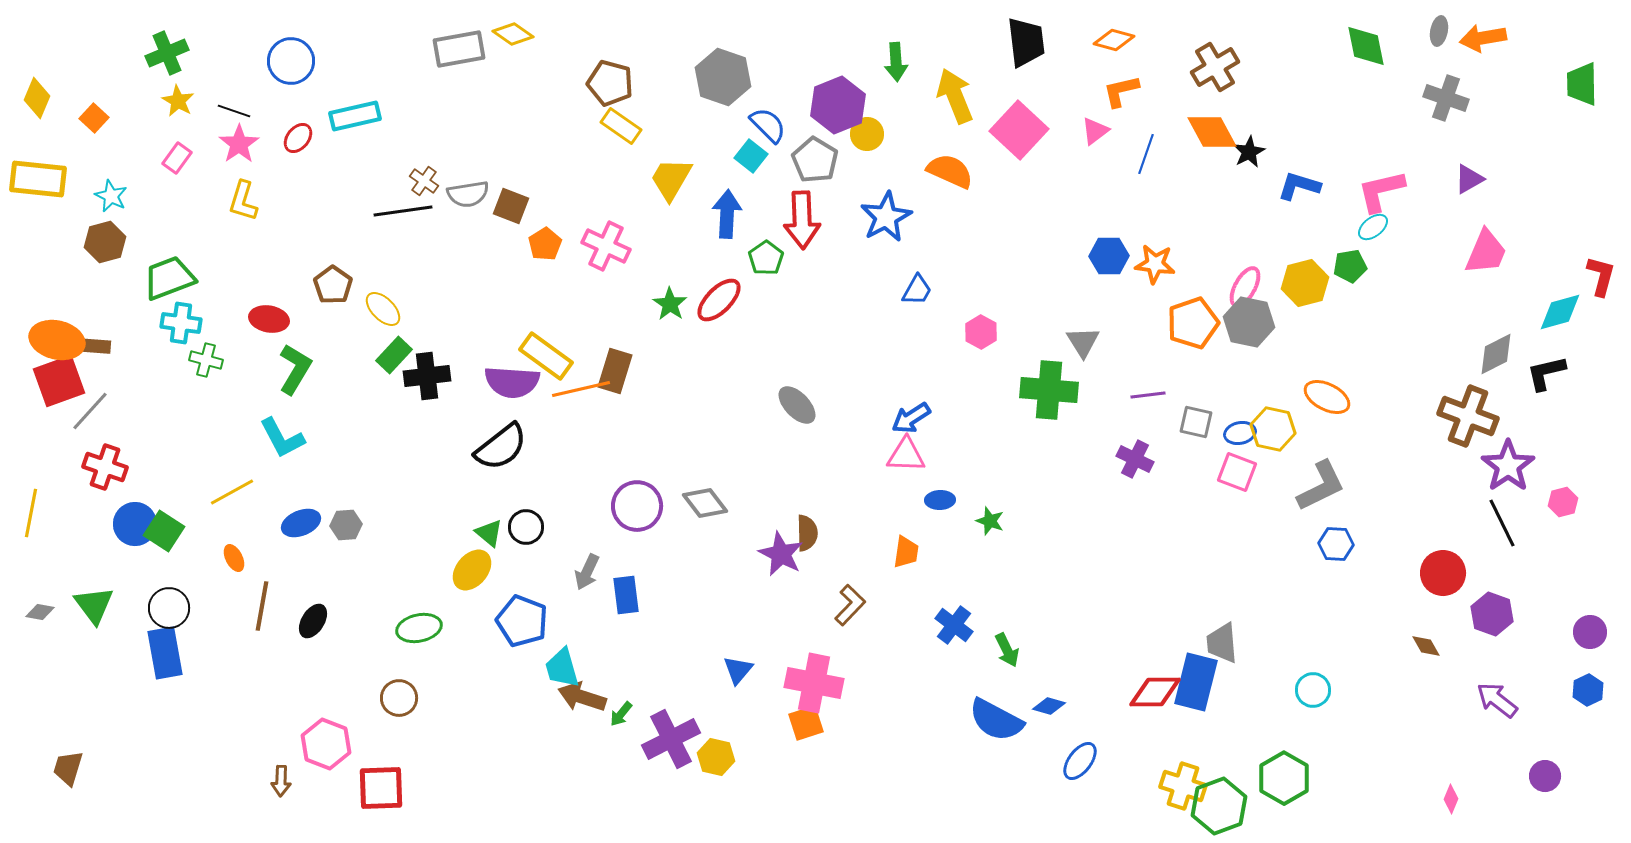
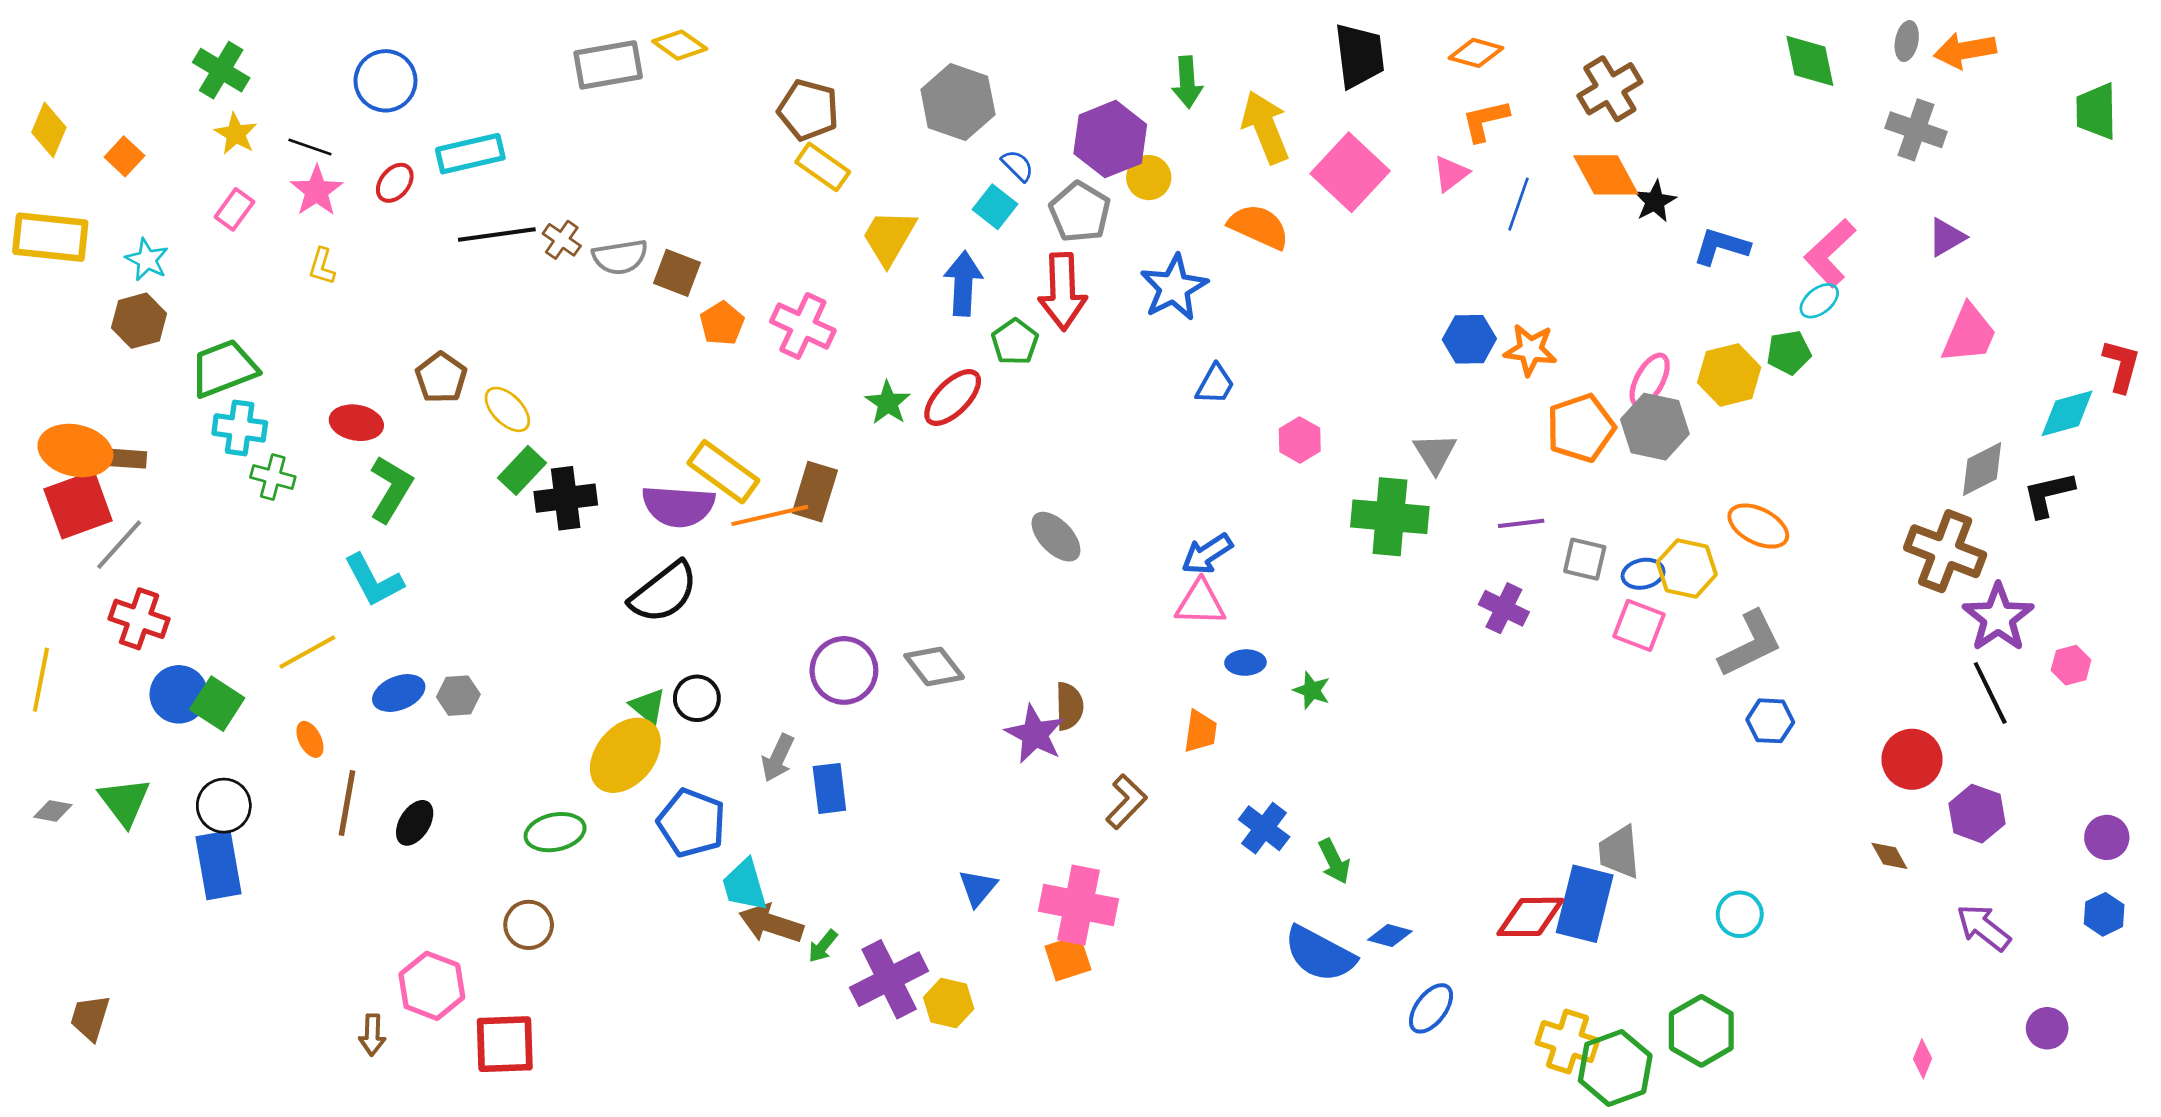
green cross: (167, 53) -> (221, 70), turned -36
blue semicircle: (768, 125) -> (1018, 166), size x0.7
pink L-shape: (1381, 191) -> (1830, 253), turned -30
yellow L-shape: (243, 201) -> (322, 266), size x0.7
black line: (403, 211) -> (497, 235), moved
yellow ellipse: (472, 570) -> (625, 755), size x1.4

